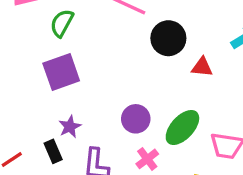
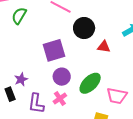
purple square: (61, 72) -> (54, 50), moved
pink cross: (147, 159) -> (60, 99), moved

